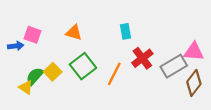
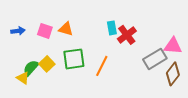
pink square: (32, 35) -> (45, 31), moved
blue arrow: (16, 46) -> (18, 31), moved
red cross: (142, 58) -> (127, 35), moved
green square: (83, 66) -> (74, 59), turned 30

